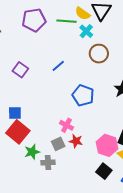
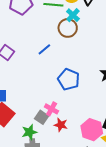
brown circle: (99, 54) -> (68, 28), moved
gray square: (58, 144) -> (42, 117), moved, turned -32
green star: (32, 152) -> (29, 132), moved

